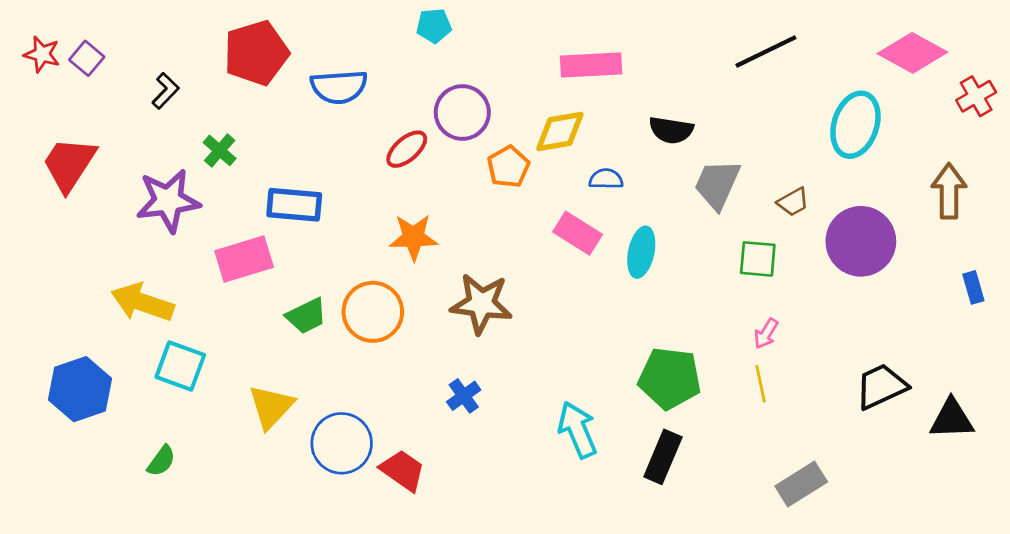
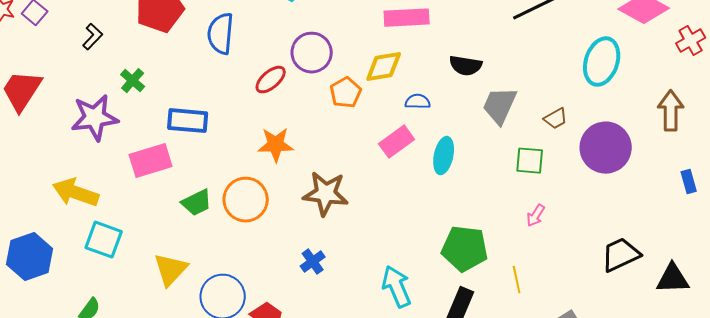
blue semicircle: (339, 87) -> (221, 34), turned 99
pink rectangle: (578, 233) -> (397, 142), turned -68
yellow line: (761, 384) -> (517, 280), moved

